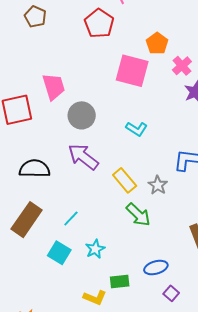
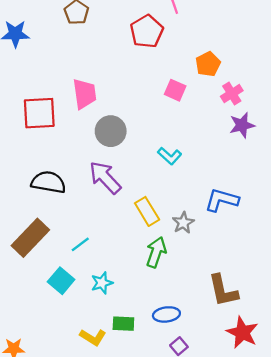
pink square: (132, 71) -> (175, 90), size x0.6
green arrow: (138, 215) -> (156, 252), turned -124

